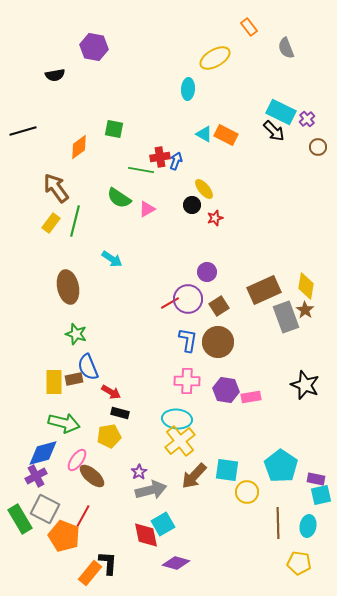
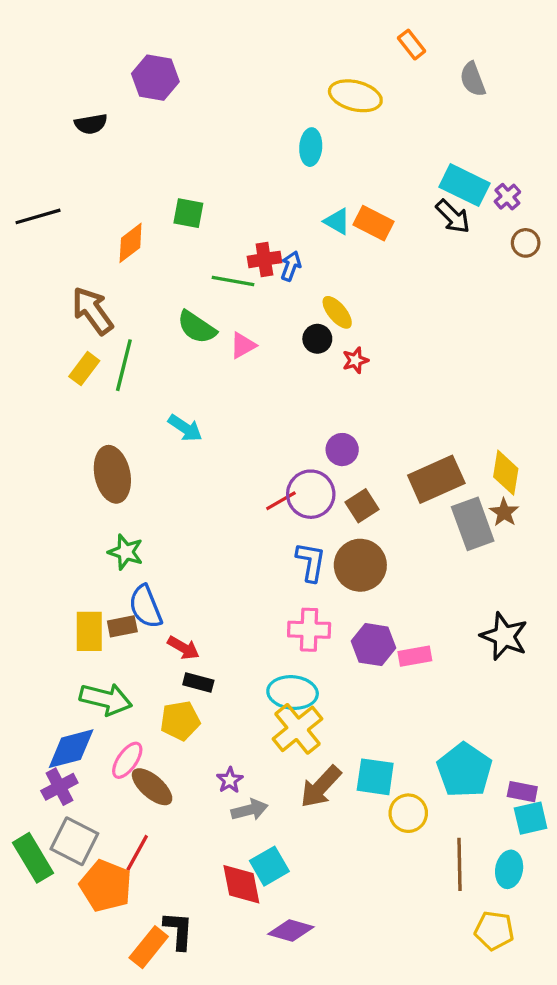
yellow ellipse: (215, 58) -> (355, 96), turned 44
gray arrow: (151, 490) -> (250, 810), size x0.7

